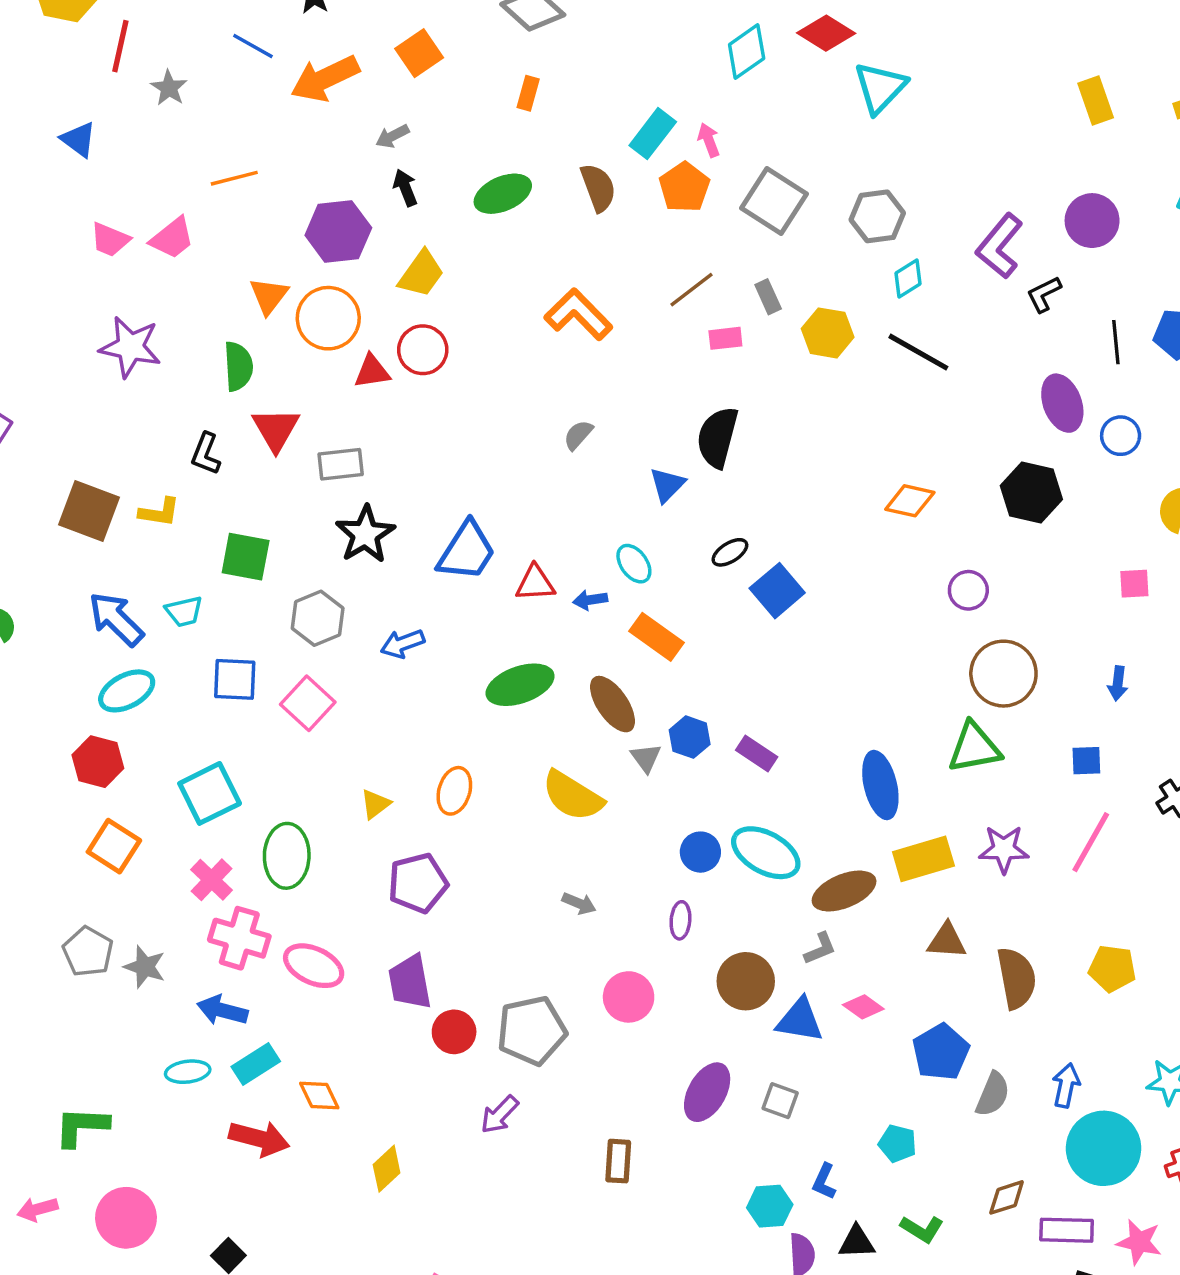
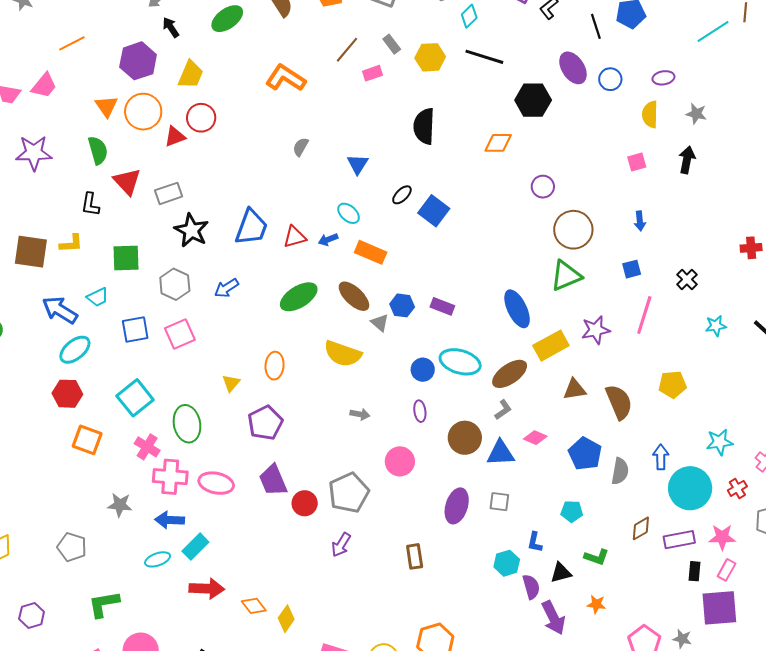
black semicircle: (717, 437) -> (424, 126), moved
black hexagon: (1031, 493) -> (533, 100), moved
pink square: (308, 703) -> (180, 334), turned 36
gray pentagon: (88, 952) -> (72, 547), moved
orange diamond: (319, 1095) -> (254, 606), moved
yellow diamond: (387, 1169) -> (286, 619), moved

